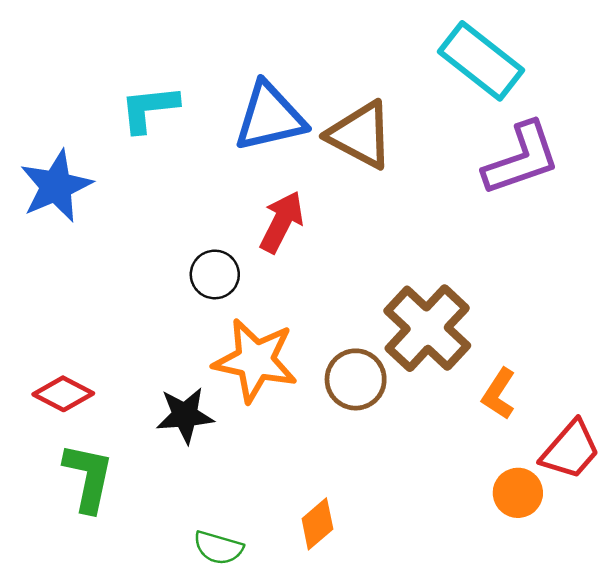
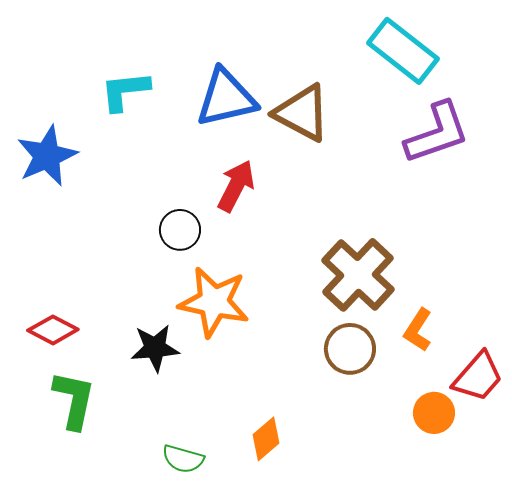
brown circle: (356, 379) -> (350, 349), moved

